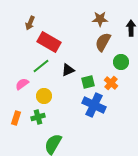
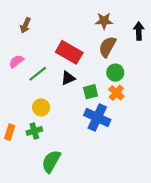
red rectangle: (49, 42) -> (69, 52), moved
green circle: (121, 62) -> (115, 73), moved
pink semicircle: (22, 84) -> (16, 61), moved

